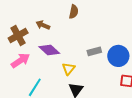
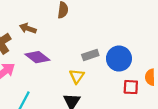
yellow triangle: (69, 69) -> (77, 76), moved

